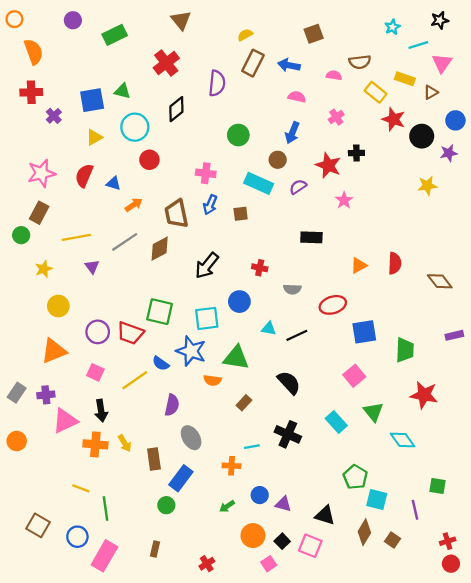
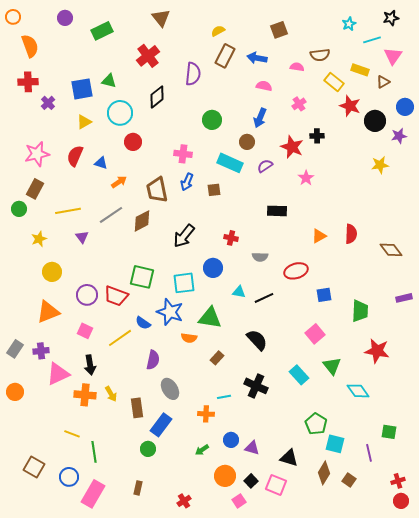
blue square: (364, 332) -> (324, 295), size x0.7

